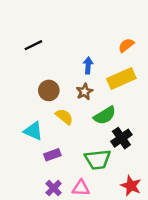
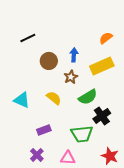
brown circle: (49, 90) -> (49, 61), moved
cyan triangle: (33, 131) -> (22, 100), moved
purple cross: (54, 188) -> (37, 155), moved

